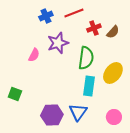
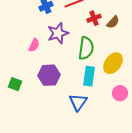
purple hexagon: (52, 115) -> (49, 75), moved
pink circle: (114, 117) -> (120, 93), moved

